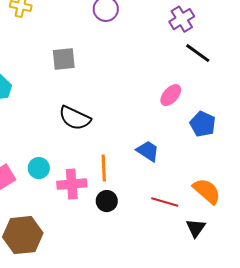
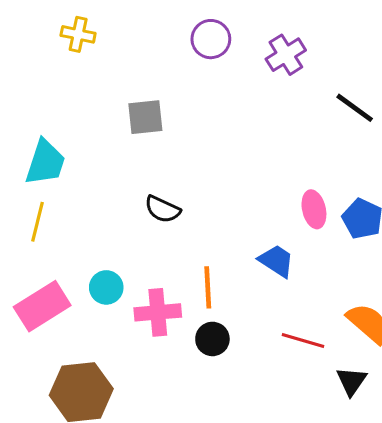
purple cross: (182, 19) -> (286, 55), moved
pink ellipse: (171, 95) -> (314, 209), moved, turned -55
black semicircle: (75, 118) -> (162, 209), size x0.7

